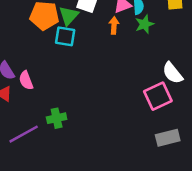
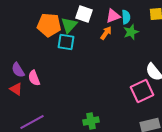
orange arrow: (114, 25) -> (106, 33), turned 32
green cross: (57, 118) -> (91, 121), moved

